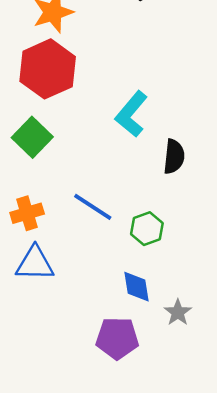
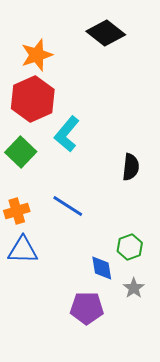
cyan L-shape: (131, 114) -> (67, 134), moved
green hexagon: (147, 229) -> (130, 247), moved

